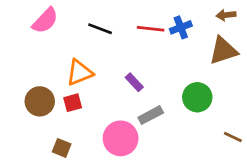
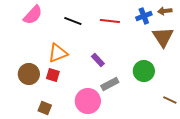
blue cross: (181, 27) -> (144, 16), moved
brown triangle: (223, 51) -> (163, 37), turned -45
red square: (73, 103) -> (53, 75), turned 32

